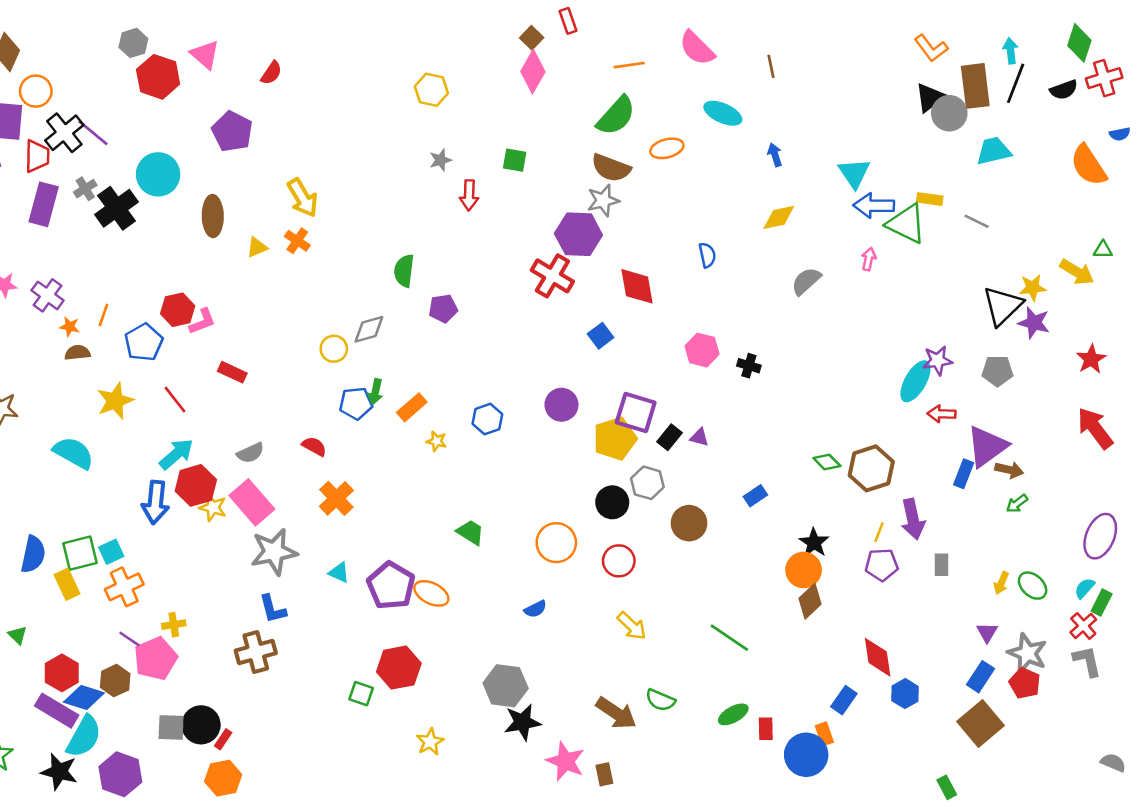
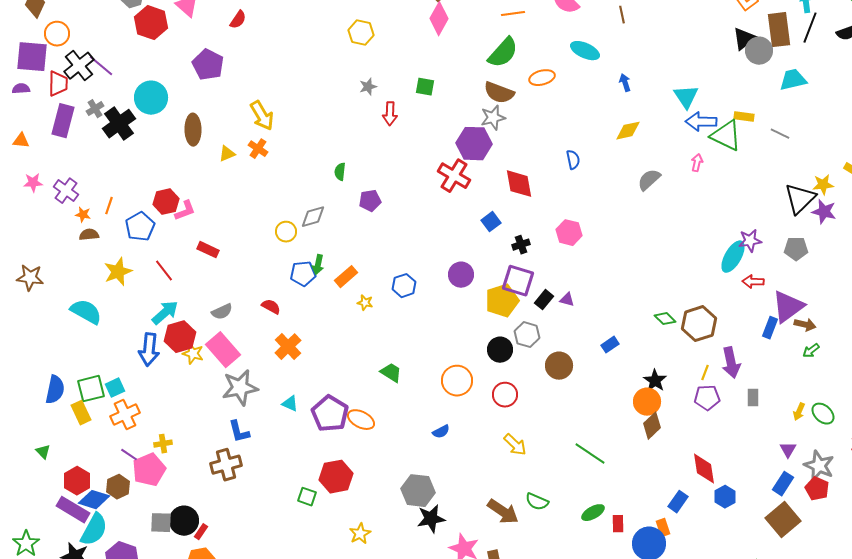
green semicircle: (404, 271) -> (340, 172), size x0.7
black cross: (749, 366) -> (521, 245), moved, turned -36

